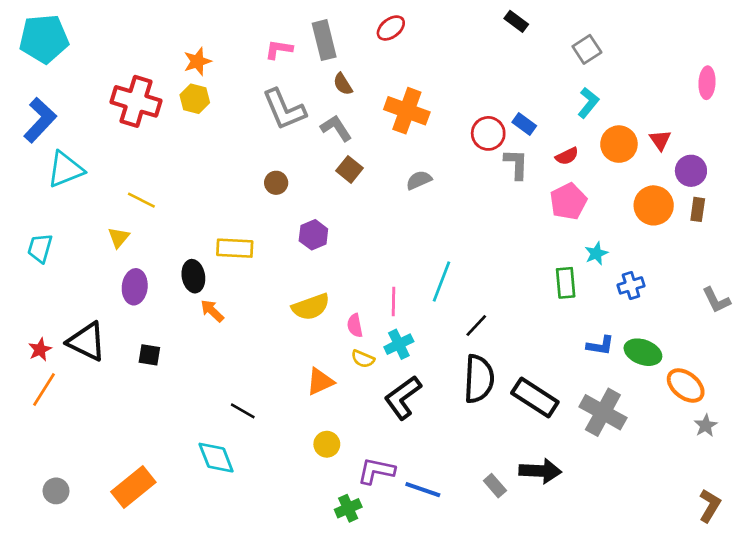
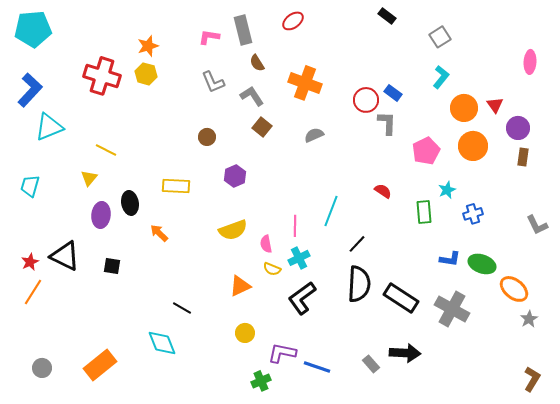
gray L-shape: (284, 109) -> (213, 82), size x0.7
red semicircle: (567, 156) -> (383, 191), moved, turned -120
orange circle: (654, 205) -> (473, 146), moved
black ellipse: (193, 276) -> (130, 203), moved

